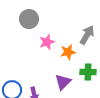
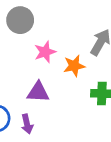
purple triangle: (63, 82) -> (38, 92), moved, turned 48

